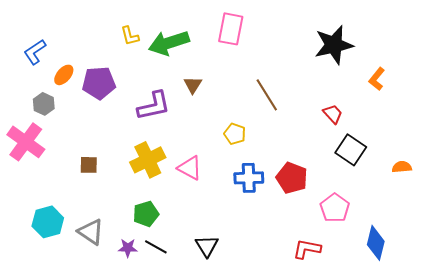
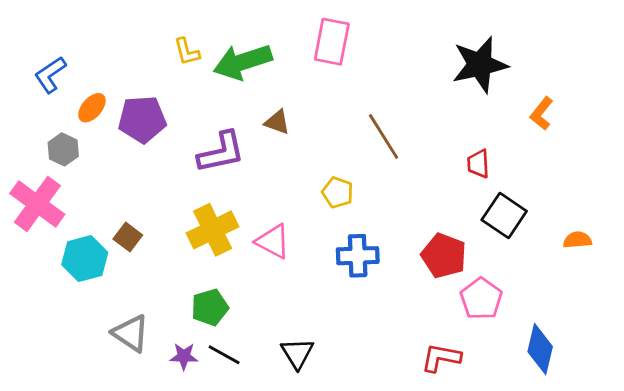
brown triangle: (193, 85) -> (277, 122), turned -42
red trapezoid: (333, 114) -> (478, 164), turned -140
brown square: (89, 165) -> (128, 237), turned 36
red pentagon: (292, 178) -> (444, 256), moved
cyan hexagon: (48, 222) -> (85, 259), moved

